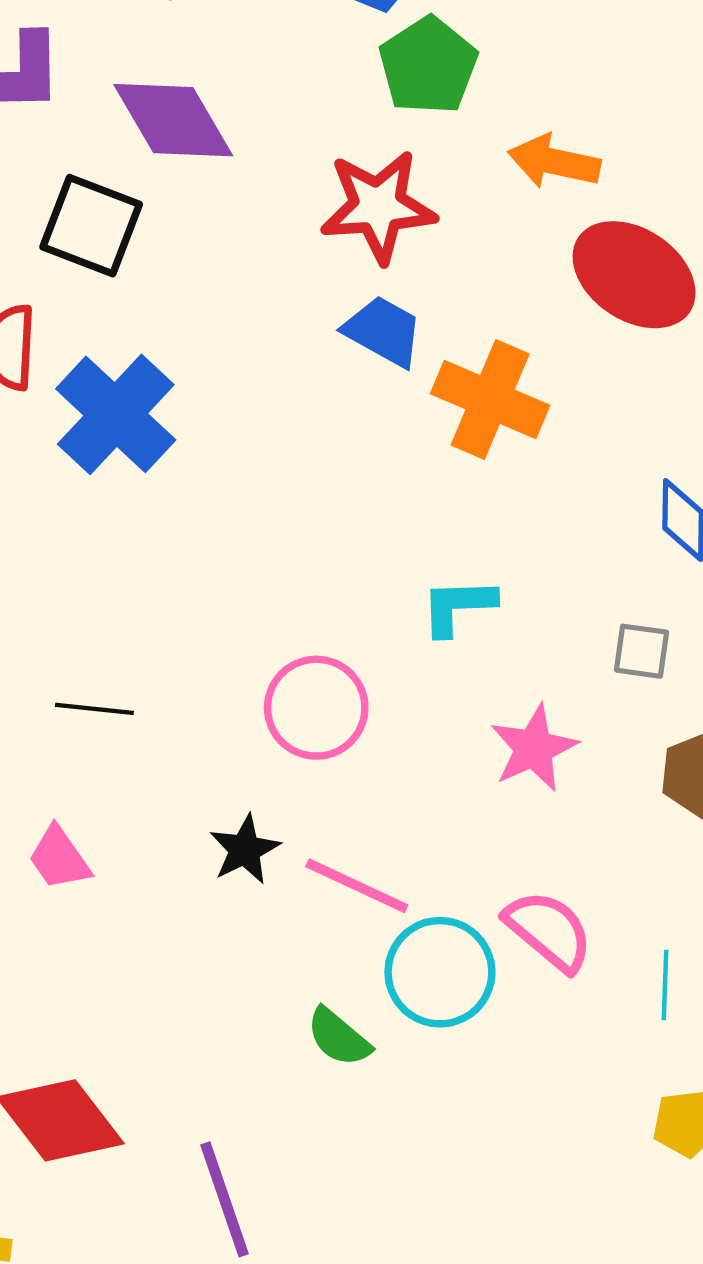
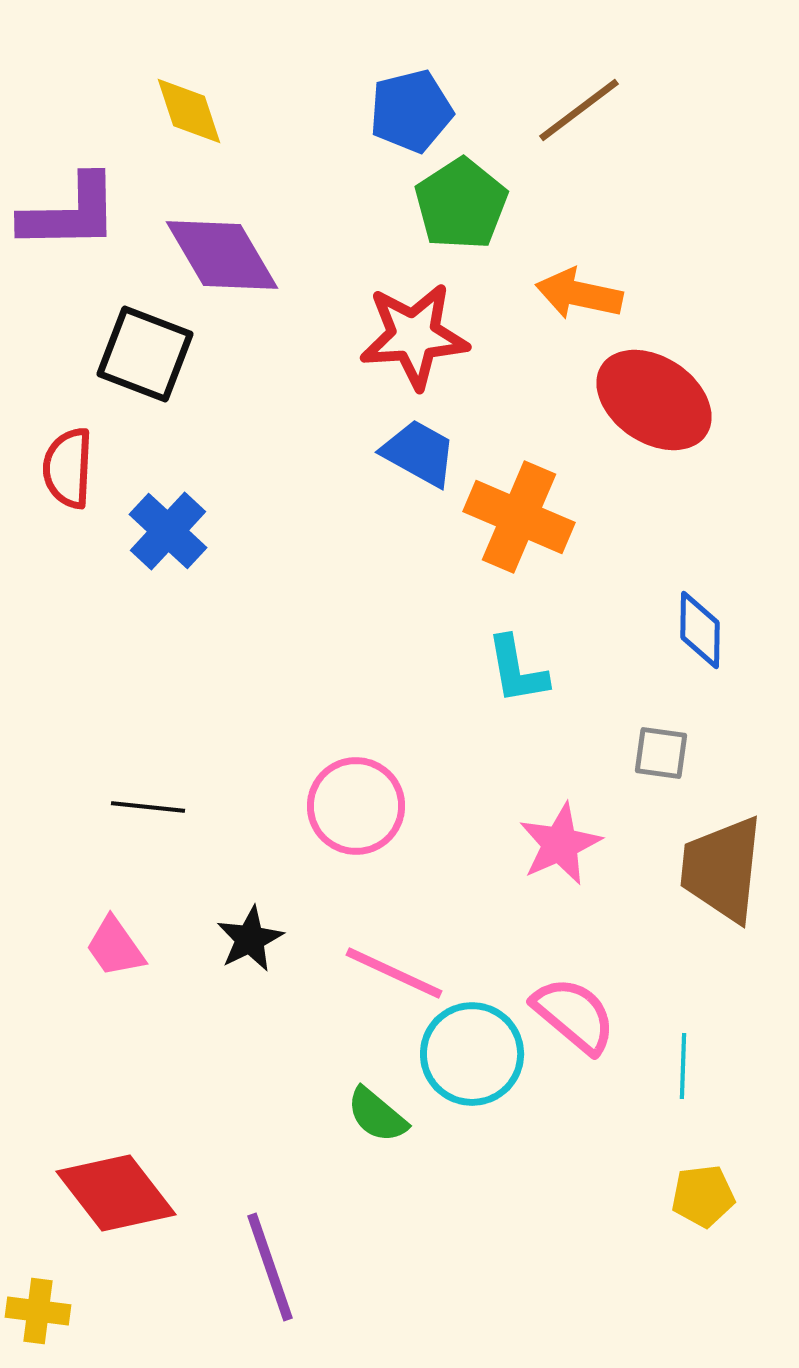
blue cross: (116, 414) -> (168, 531), size x0.7
cyan L-shape: (458, 606) -> (517, 670), moved, turned -98
black star: (245, 850) -> (250, 939), moved

